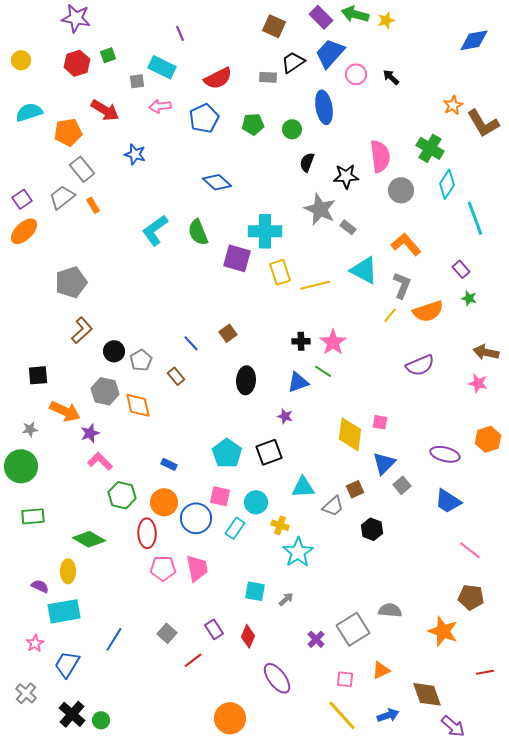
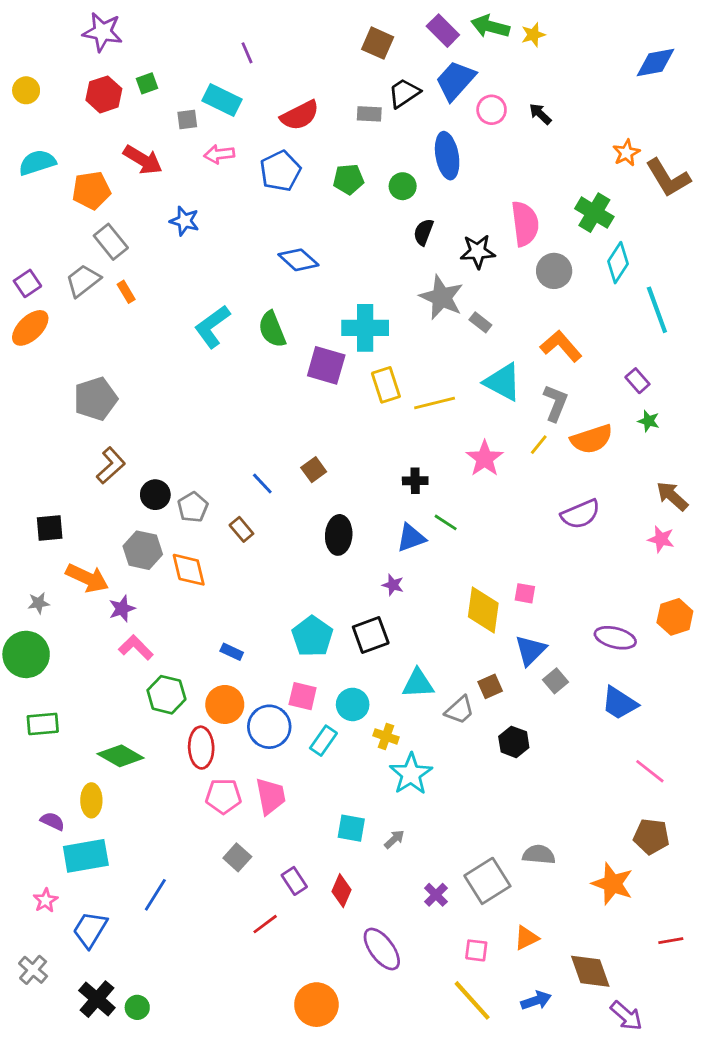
pink star: (333, 342) -> (485, 459), moved
brown arrow: (486, 352) -> (672, 496), turned 30
gray square: (167, 633) -> (237, 857), moved

